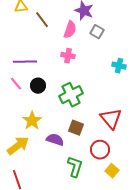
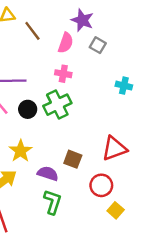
green cross: (71, 95) -> (57, 105), moved
red triangle: (111, 119) -> (114, 149), turned 50
green L-shape: (75, 167) -> (53, 202), moved

